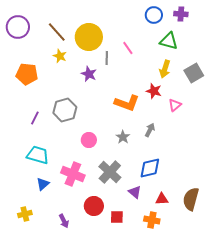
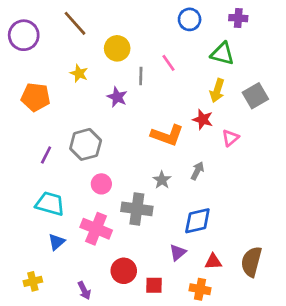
blue circle: (154, 15) -> (190, 19), moved
brown line: (57, 32) -> (75, 23), moved
yellow circle: (89, 37) -> (117, 48), size x0.7
pink circle: (89, 140) -> (101, 184), moved
gray cross: (110, 172) -> (137, 209), moved, turned -35
purple triangle: (135, 192) -> (178, 252), turned 40

